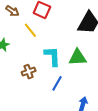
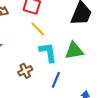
yellow line: (30, 30) -> (38, 29), moved

